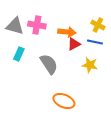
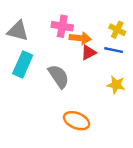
pink cross: (37, 25) -> (62, 26), moved
cyan rectangle: (19, 54) -> (23, 64), size x1.5
yellow star: (90, 65) -> (116, 85), moved

